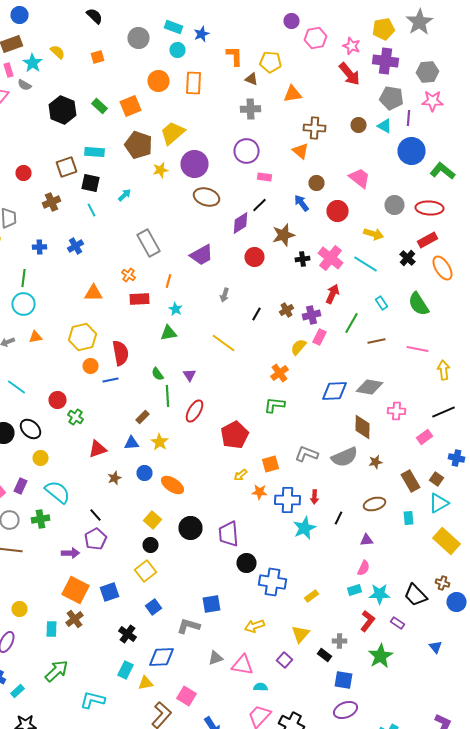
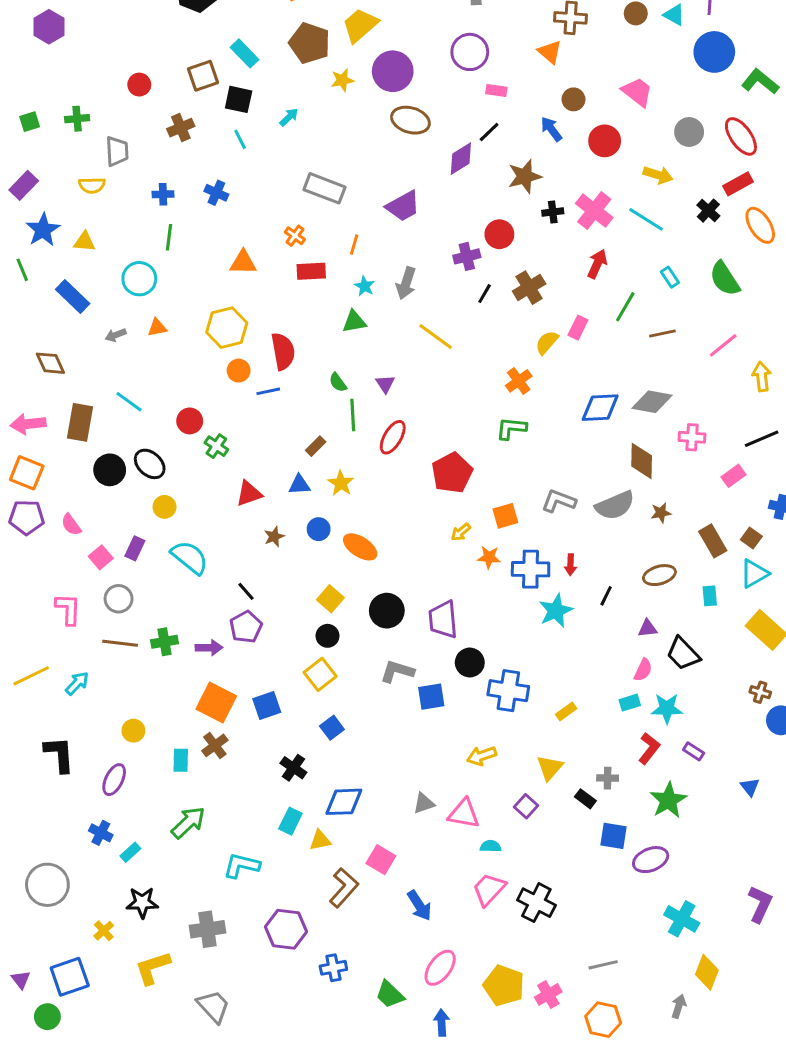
cyan rectangle: (94, 152) -> (245, 53), turned 42
red ellipse: (430, 208) -> (741, 136), turned 52
gray rectangle: (148, 243) -> (325, 188), turned -40
blue cross: (76, 246) -> (216, 193), turned -35
red circle: (254, 257) -> (499, 234), moved
green line: (24, 278) -> (169, 237), moved
gray arrow: (224, 295) -> (406, 283), moved, size x1.5
brown cross: (286, 310) -> (529, 288), size x1.5
purple cross: (312, 315) -> (467, 256), moved
pink line: (418, 349) -> (723, 345), turned -50
green cross: (40, 519) -> (164, 642), moved
black trapezoid: (416, 595) -> (683, 654), moved
blue square: (212, 604) -> (431, 697), moved
gray L-shape: (188, 626) -> (397, 671), moved
purple ellipse: (346, 710) -> (651, 860), moved

